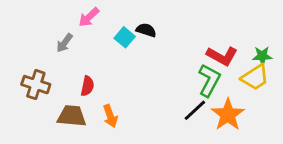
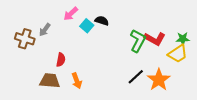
pink arrow: (89, 17) -> (71, 14), moved
green L-shape: (209, 80) -> (138, 41), moved
brown cross: (36, 85) -> (25, 39), moved

